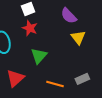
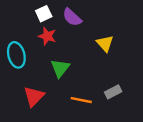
purple semicircle: (69, 16) -> (72, 17), moved

